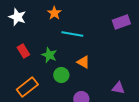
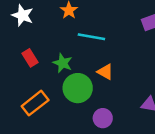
green circle: (61, 75) -> (78, 88), size x1.5

